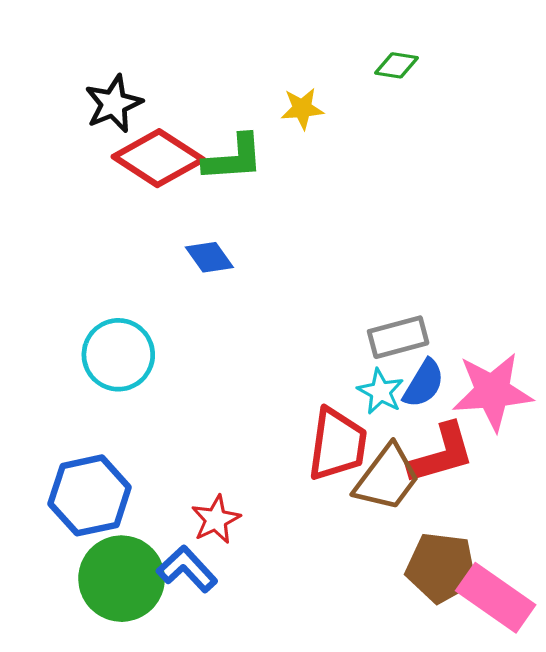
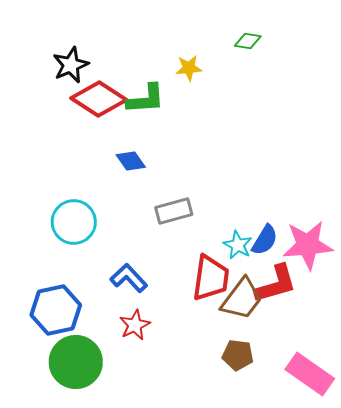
gray rectangle: (398, 337) -> (174, 211), moved
brown pentagon: (441, 567) -> (238, 355), moved, size x0.7
blue L-shape: (187, 569) -> (129, 278), moved

